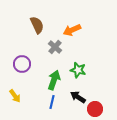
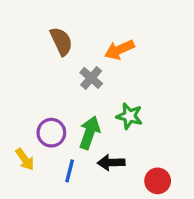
purple circle: (22, 64) -> (51, 133), moved
black arrow: (78, 97) -> (111, 163), moved, turned -35
blue line: (52, 102) -> (70, 171), moved

